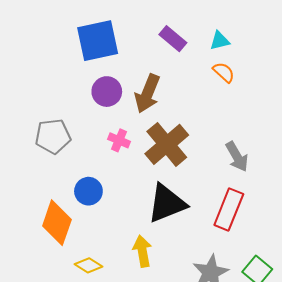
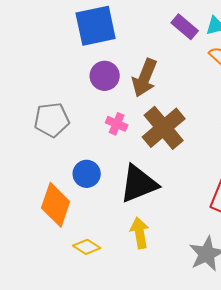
purple rectangle: (173, 39) -> (185, 27), moved
black triangle: (167, 203) -> (139, 184), moved

